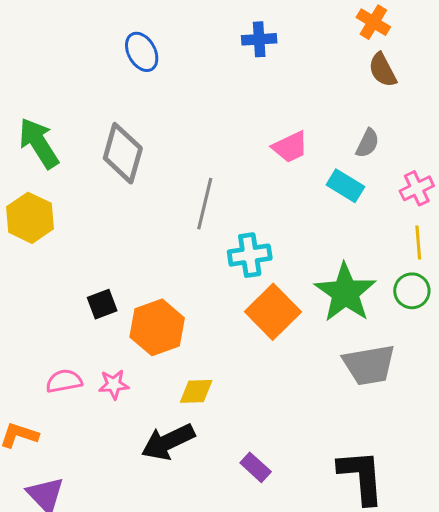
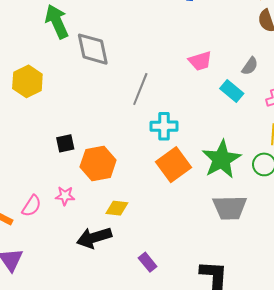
green arrow: (39, 143) -> (57, 22), moved
gray diamond: (123, 153) -> (93, 49), turned -36
pink semicircle: (64, 381) -> (31, 206), moved, turned 125

